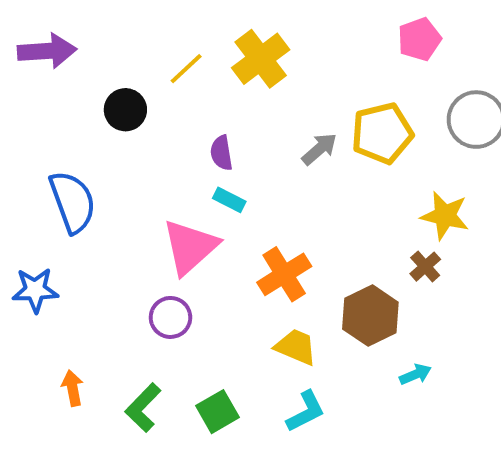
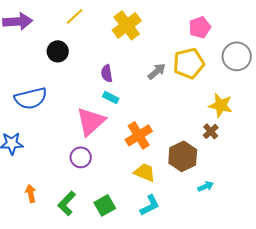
pink pentagon: (419, 39) -> (200, 27), moved
yellow line: (186, 69) -> (75, 16), moved
blue semicircle: (73, 202) -> (31, 98), turned 96

